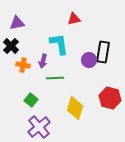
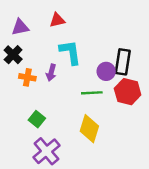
red triangle: (74, 19) -> (57, 20), moved
green line: (55, 78) -> (92, 93), moved
red hexagon: (110, 98) -> (128, 92), moved

